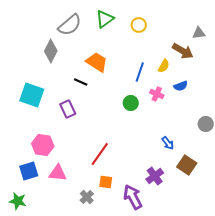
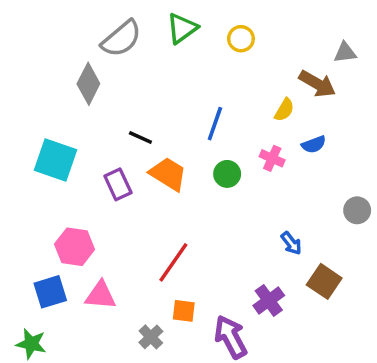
orange trapezoid: (97, 62) -> (168, 174), moved
blue line: (140, 72) -> (215, 124), moved

